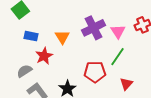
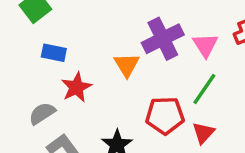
orange triangle: (62, 37) -> (127, 65), moved
red triangle: (126, 84) -> (203, 133), moved

